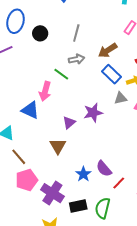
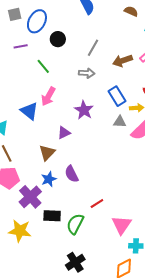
brown arrow: (108, 50) -> (123, 61), moved
green line: (61, 74) -> (43, 66), moved
purple star: (93, 113) -> (84, 110), moved, turned 30
purple semicircle: (104, 169) -> (72, 174), moved
blue star: (83, 174) -> (49, 179), moved

